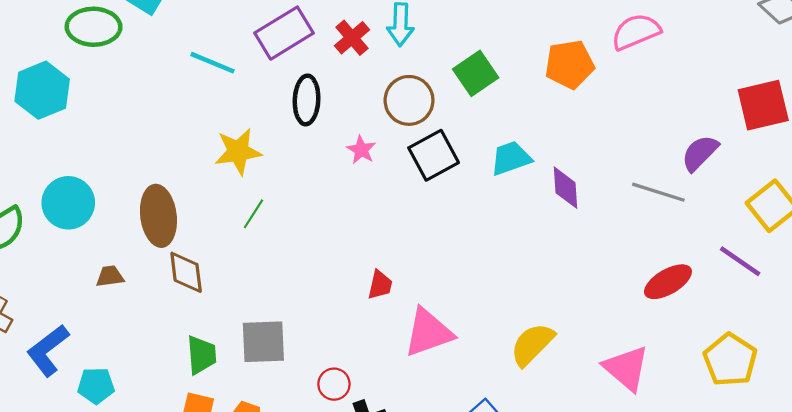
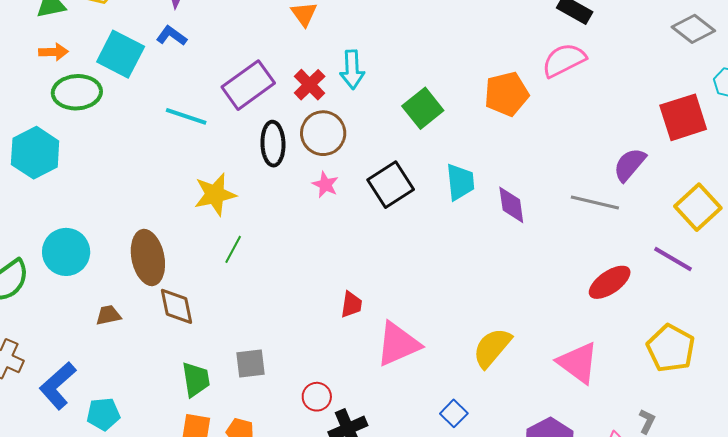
brown circle: (409, 100) -> (323, 133), moved
cyan trapezoid: (511, 158) -> (460, 182), turned 108
gray square: (263, 342) -> (251, 363), size x0.7

